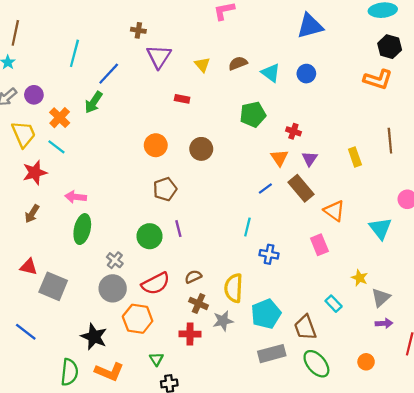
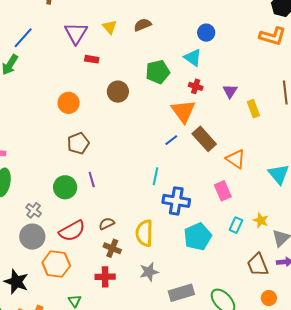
purple triangle: (159, 57) -> (76, 33), moved
cyan triangle: (271, 73) -> (193, 58), moved
brown circle: (201, 149) -> (118, 92), moved
orange triangle: (279, 158) -> (183, 111), size x1.5
purple triangle: (310, 159) -> (230, 91), moved
blue cross: (269, 254) -> (176, 201), size x1.5
cyan rectangle: (334, 304) -> (236, 225), moved, turned 70
cyan pentagon: (266, 314) -> (198, 237), moved
gray star: (223, 321) -> (149, 272), moved
brown trapezoid: (305, 327) -> (258, 265), moved

